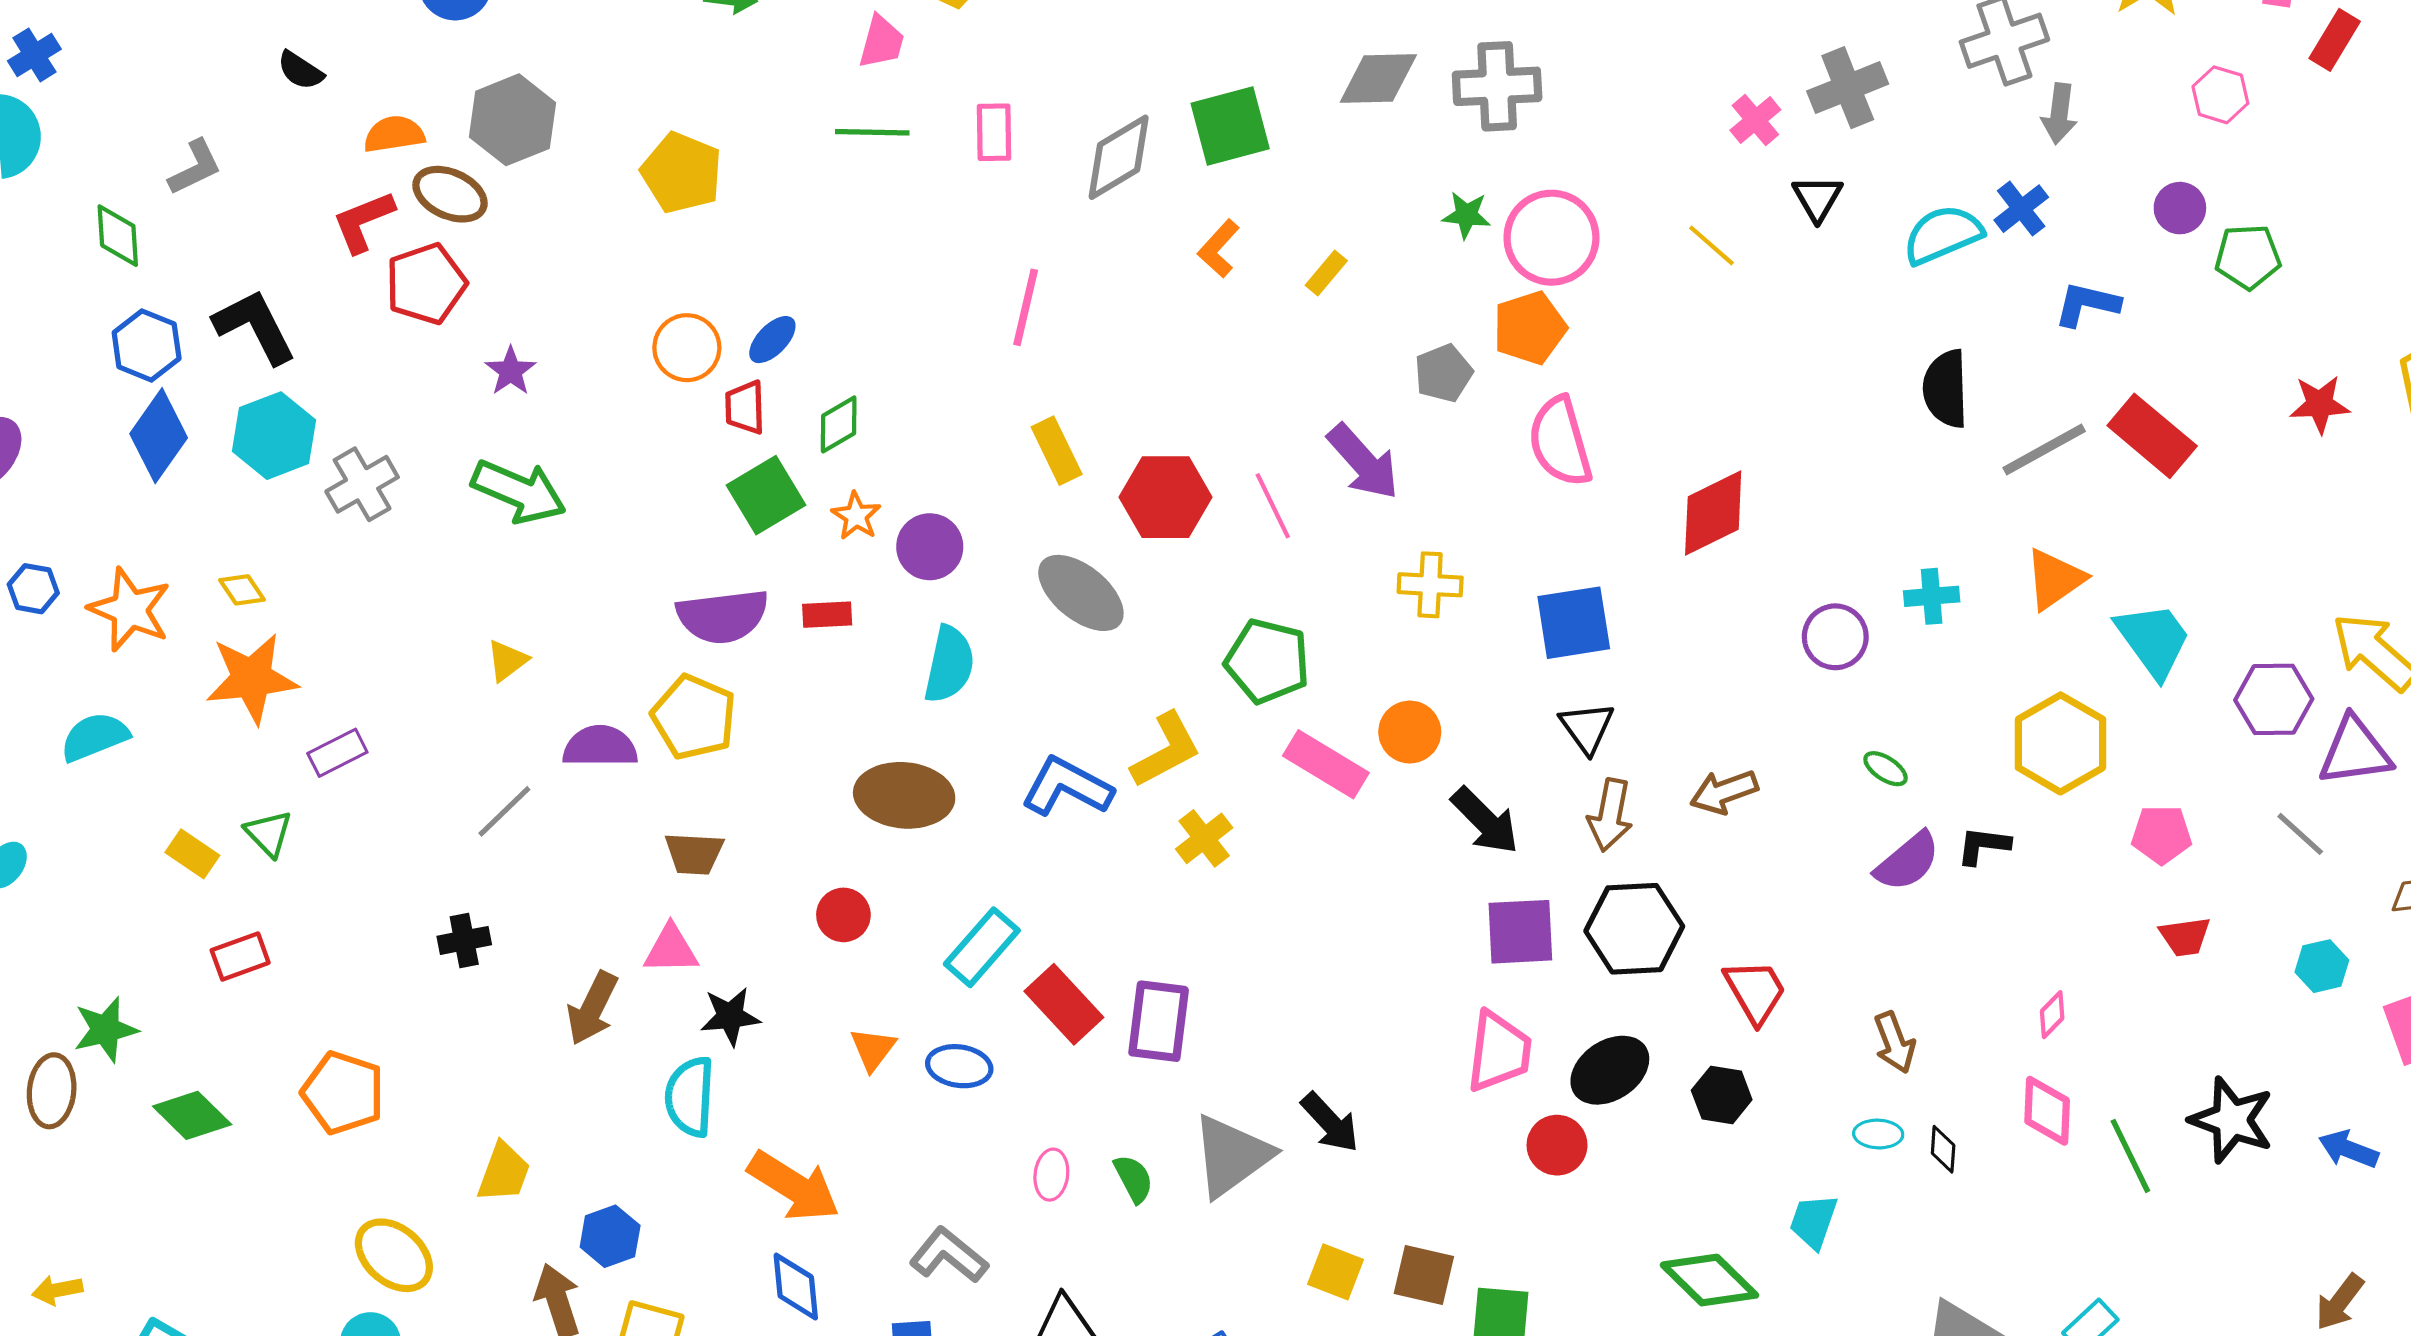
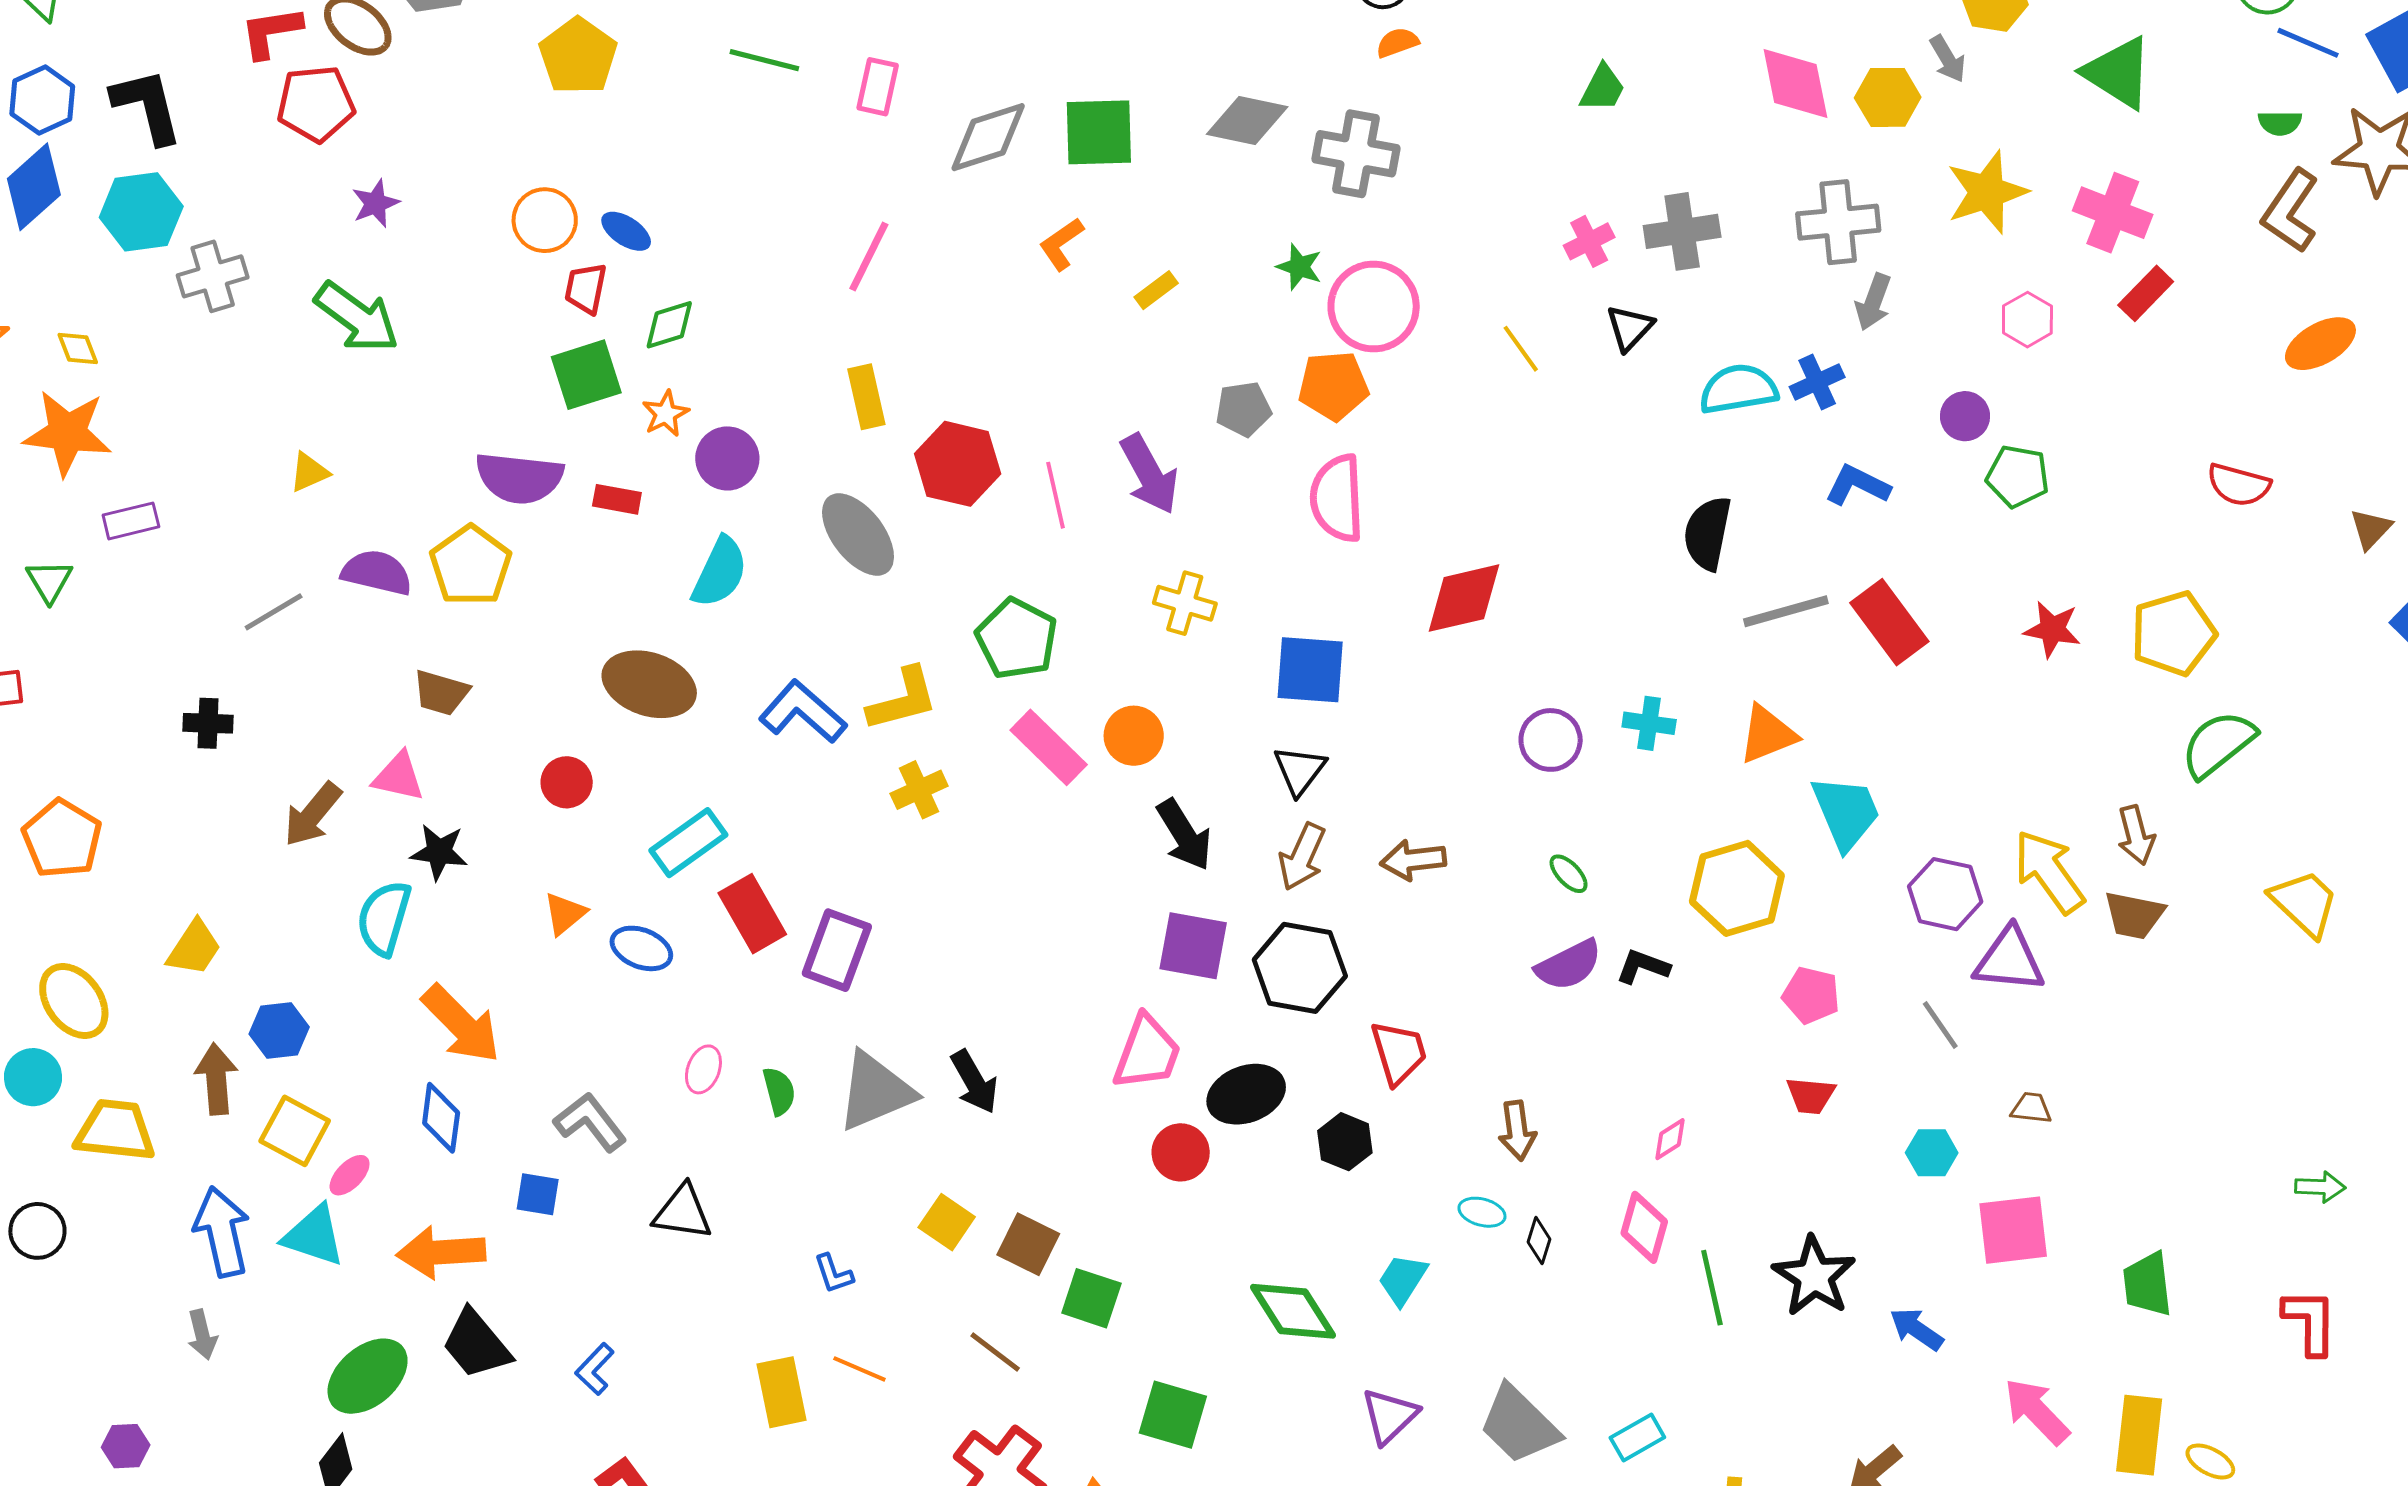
blue ellipse: (772, 340) -> (626, 231), turned 66

